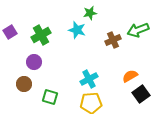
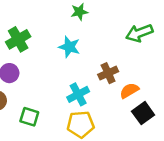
cyan star: (77, 30) -> (69, 47), moved
brown cross: (113, 40) -> (108, 73), moved

